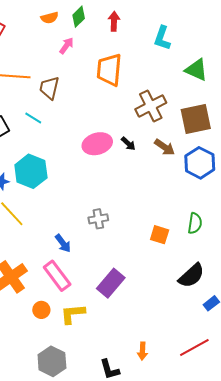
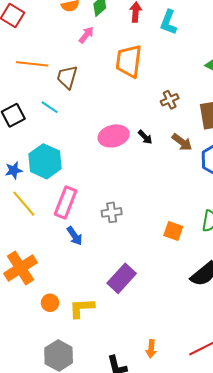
cyan L-shape: (162, 38) -> (168, 22), moved
brown cross: (151, 106) -> (170, 100), size x0.6
pink rectangle: (57, 276) -> (66, 202), moved, turned 56

